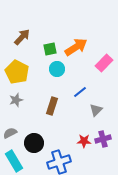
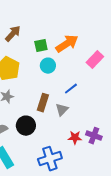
gray triangle: (96, 110) -> (62, 110), moved
purple cross: (103, 139) -> (94, 136), turned 35
black circle: (34, 143) -> (26, 126), moved

